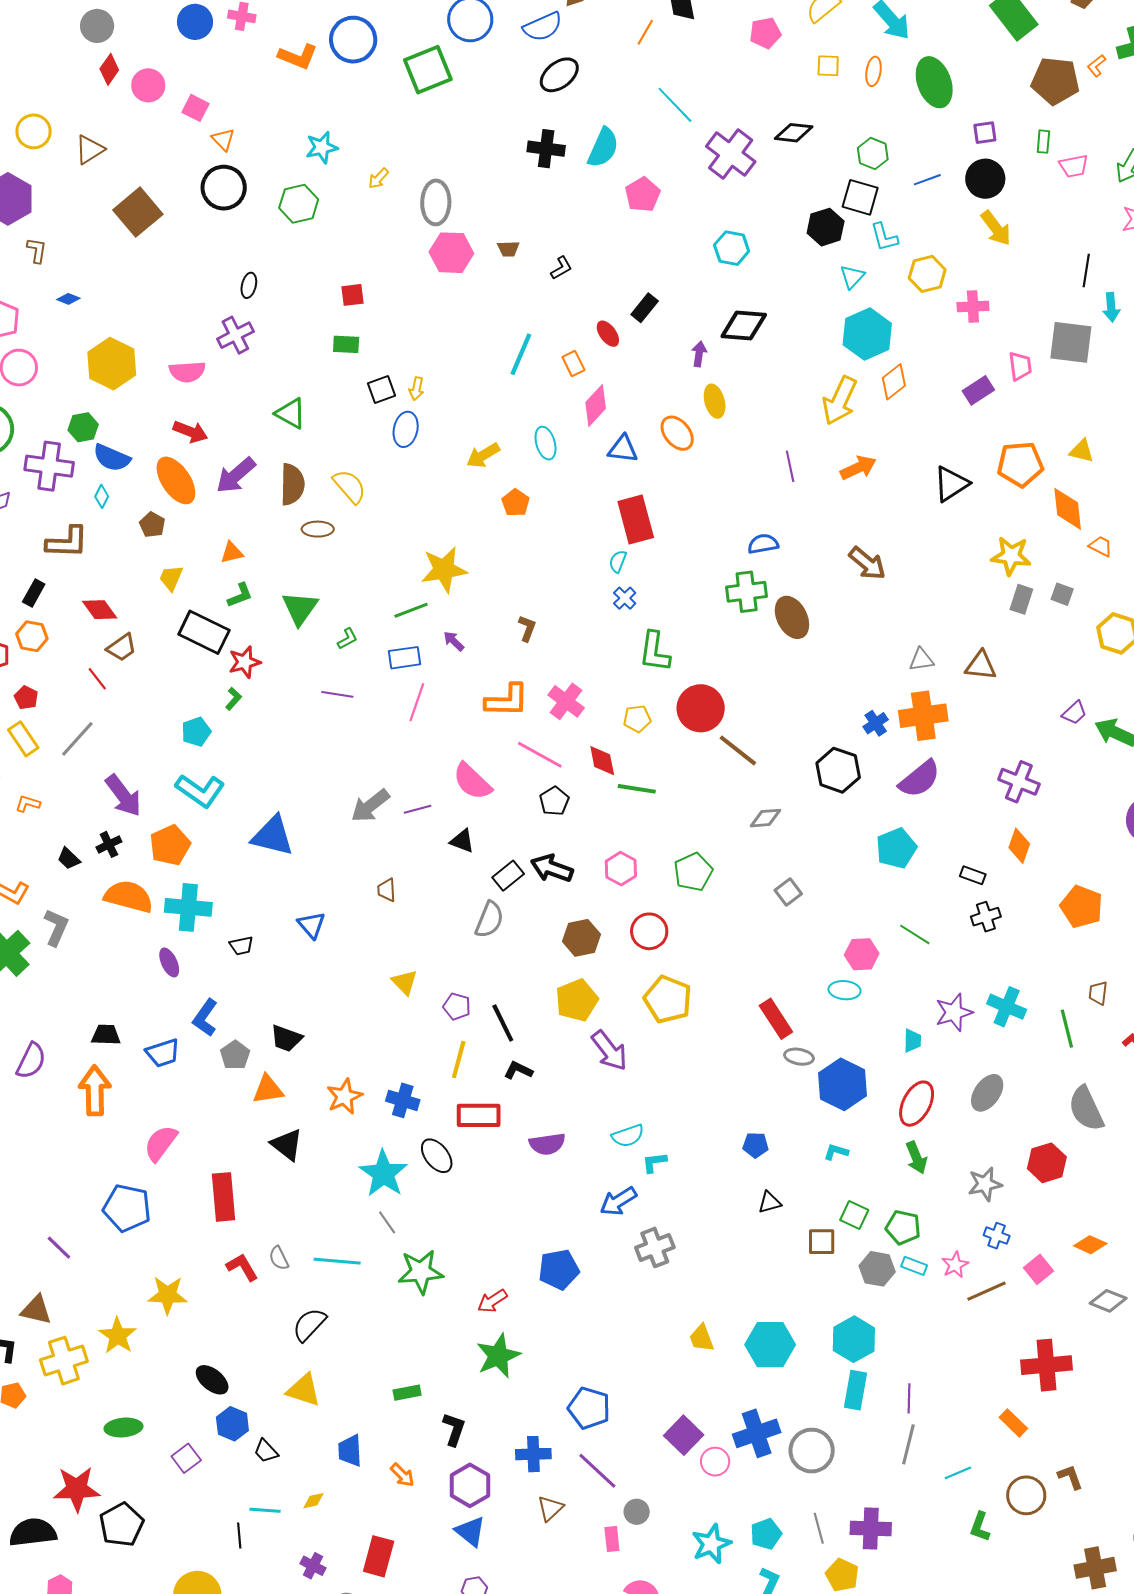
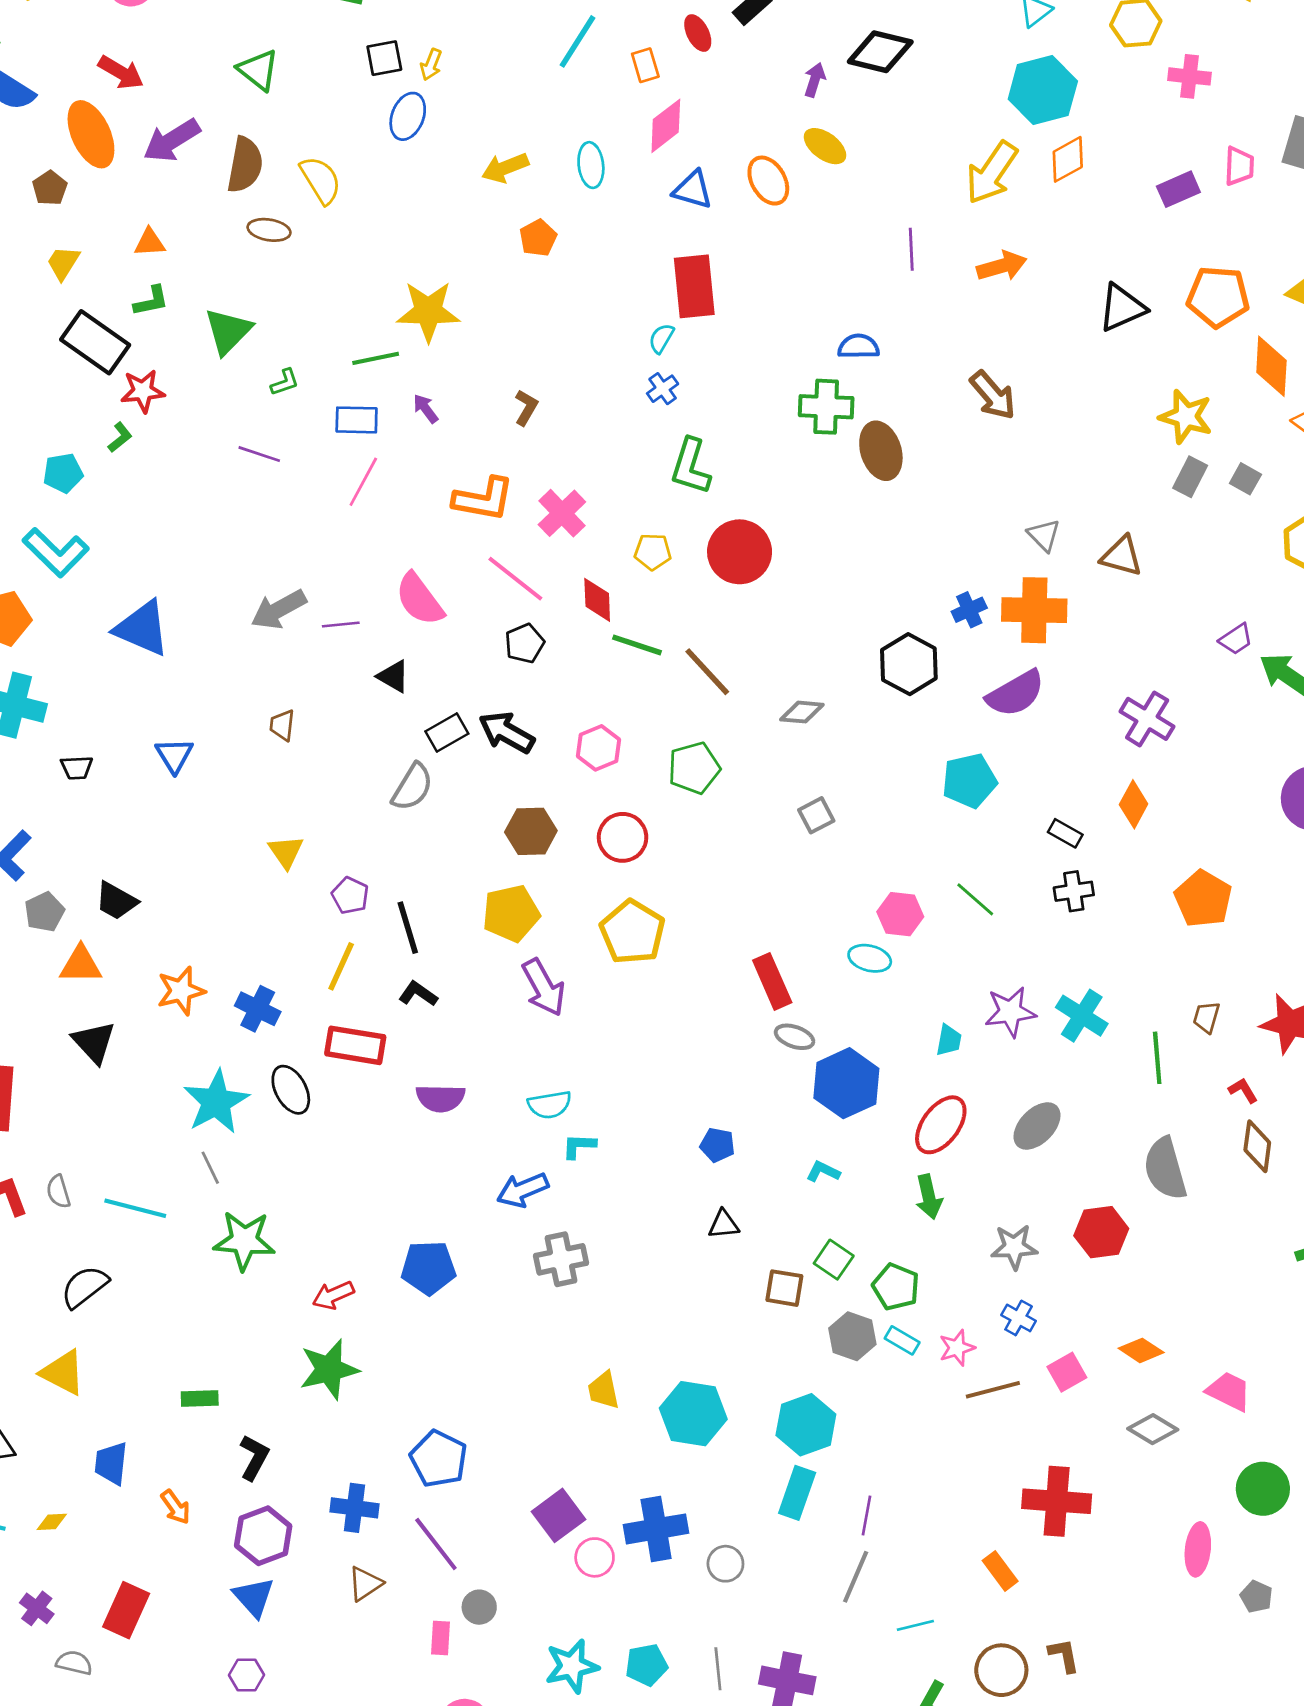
yellow ellipse: (715, 401) -> (825, 146), turned -48
gray triangle: (921, 660) -> (1044, 535), turned 44
brown line: (738, 750) -> (707, 672), moved
gray circle: (812, 1451) -> (725, 1564), size x0.6

